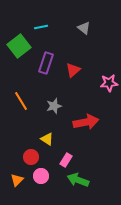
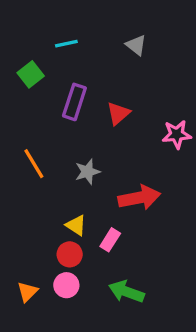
green square: (19, 46) -> (31, 74), size x0.7
red circle: (31, 157) -> (70, 254), moved
pink rectangle: (66, 160) -> (110, 240), moved

